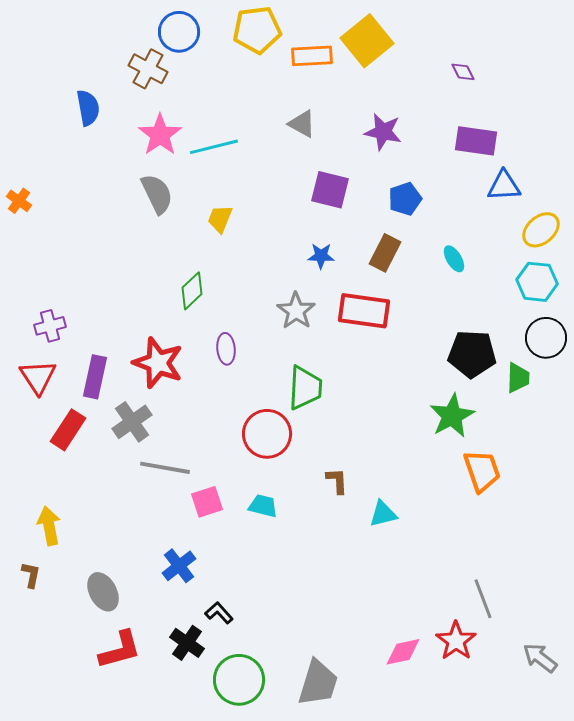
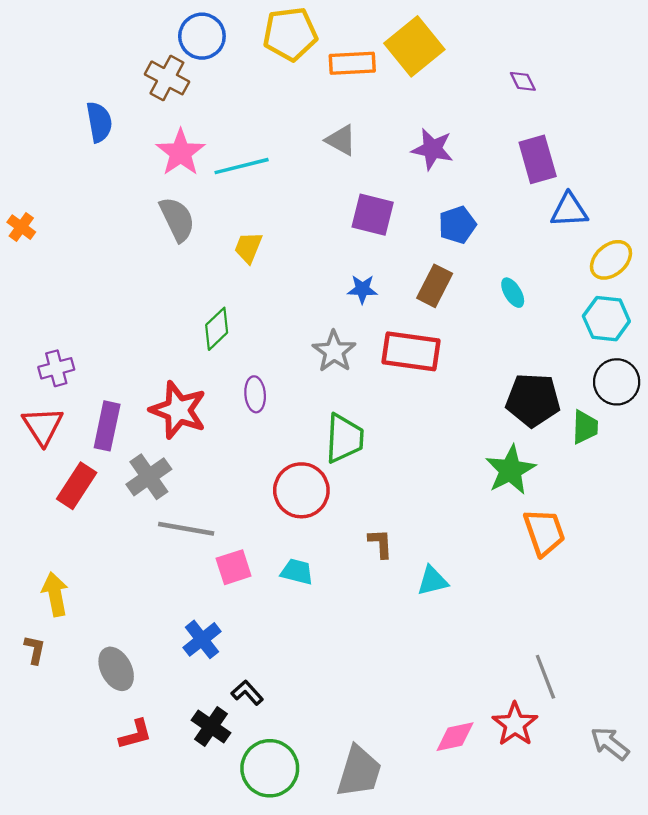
purple rectangle: (476, 141) -> (538, 159), turned 66
red L-shape: (120, 650) -> (135, 734), size x0.7

